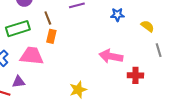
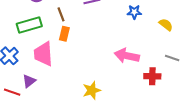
gray line: (159, 50) -> (172, 58), moved, turned -56
pink trapezoid: (32, 56) -> (43, 54), turned -100
purple triangle: (19, 82) -> (29, 81), turned -32

